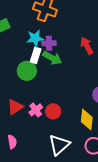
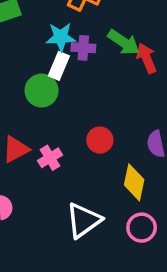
green arrow: (52, 58) -> (124, 42), moved
red circle: (53, 111) -> (100, 140), moved

